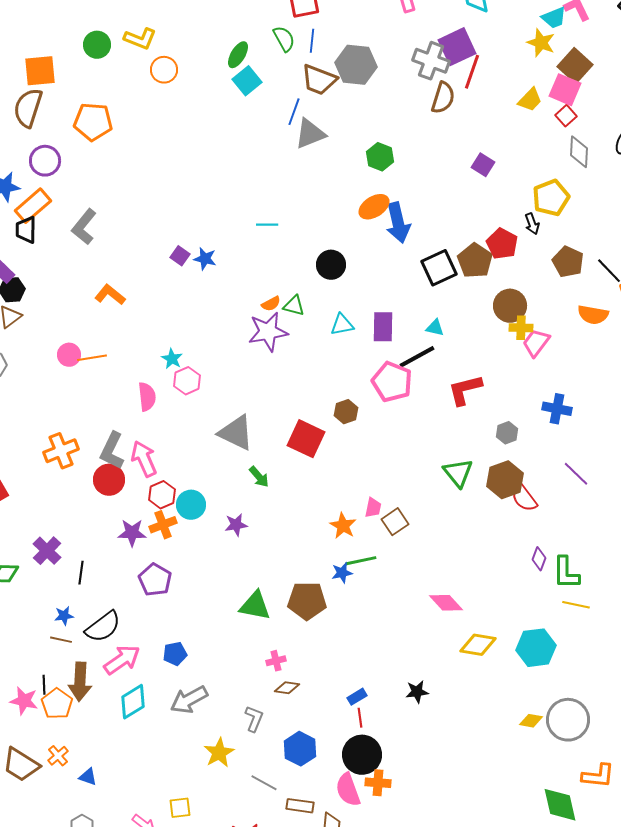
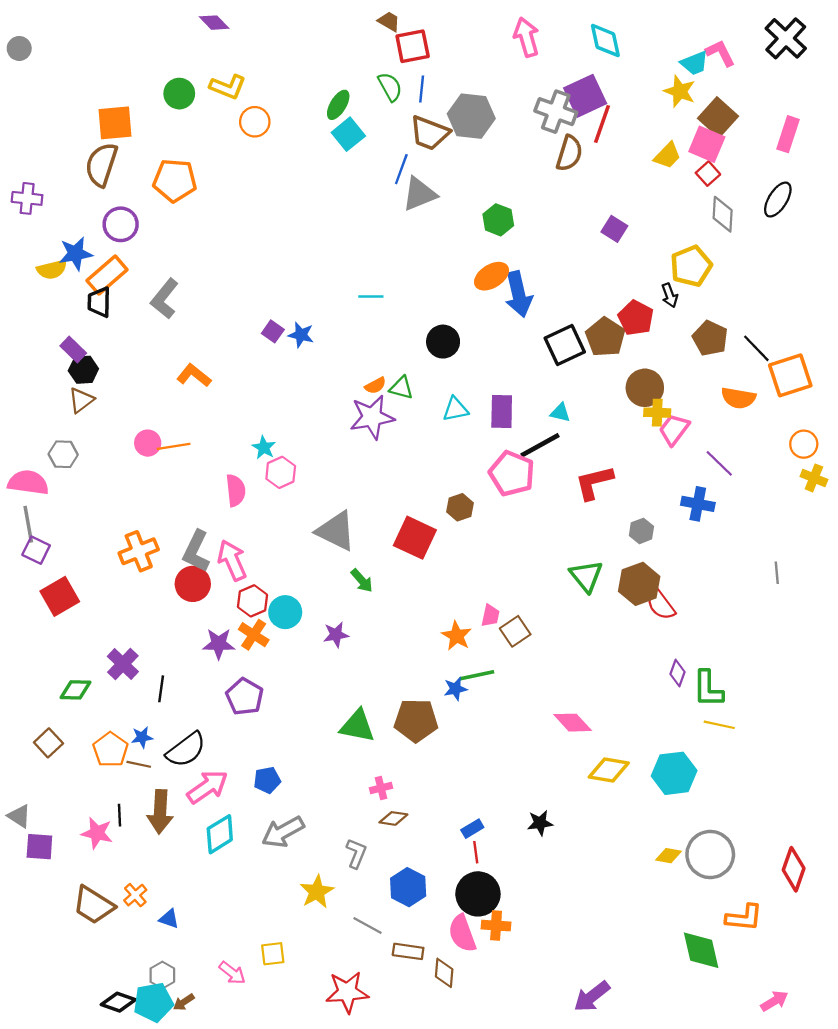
purple line: (576, 474) -> (719, 463), moved
orange cross: (163, 525) -> (254, 635), turned -36
orange pentagon: (57, 704) -> (110, 750), moved

